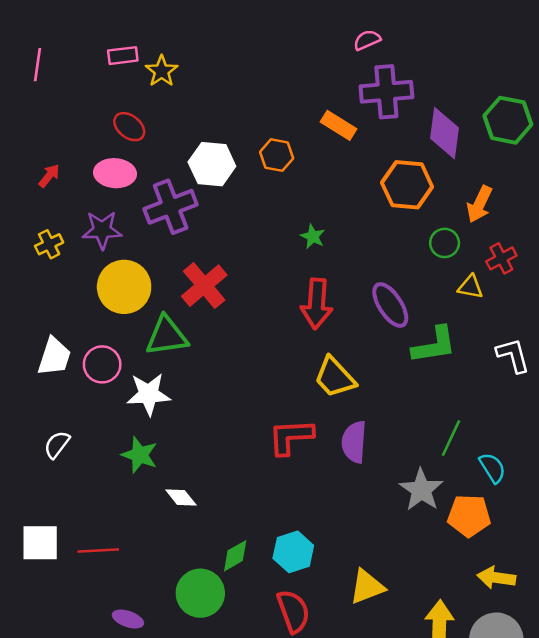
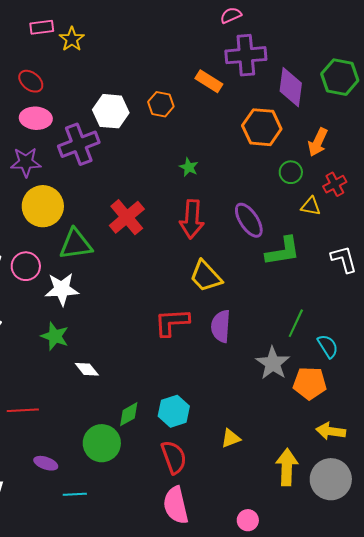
red ellipse: (129, 127) -> (31, 81), moved
red cross: (204, 286) -> (127, 217), moved
yellow triangle: (367, 587) -> (231, 438), size x0.7

